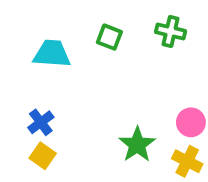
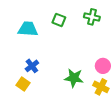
blue cross: (41, 122) -> (32, 66), moved
green star: (137, 145) -> (74, 78), turned -30

